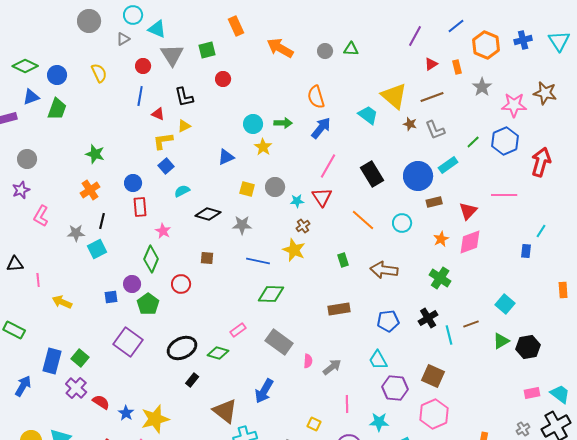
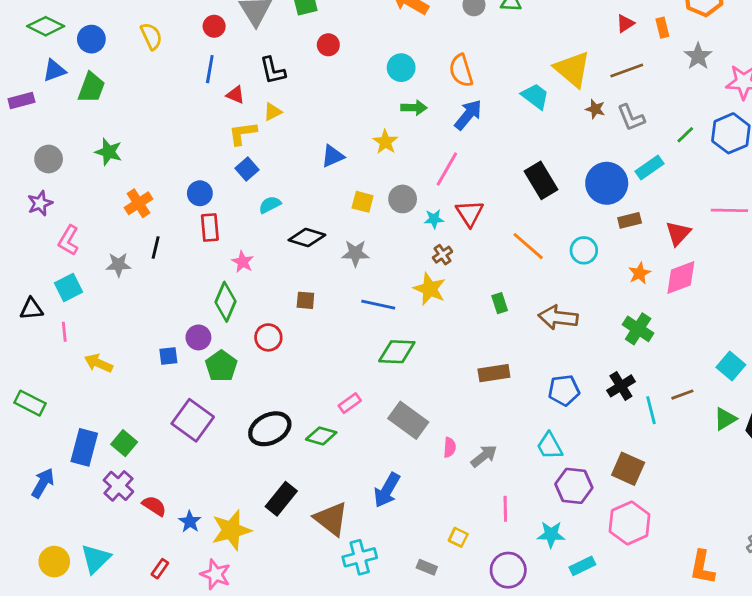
cyan circle: (253, 124) -> (401, 68), moved
green star: (95, 154) -> (108, 152), moved
pink line: (328, 166) -> (447, 169), moved
cyan square: (97, 249) -> (69, 287), moved
black rectangle: (192, 380) -> (281, 499), moved, size x1.6

